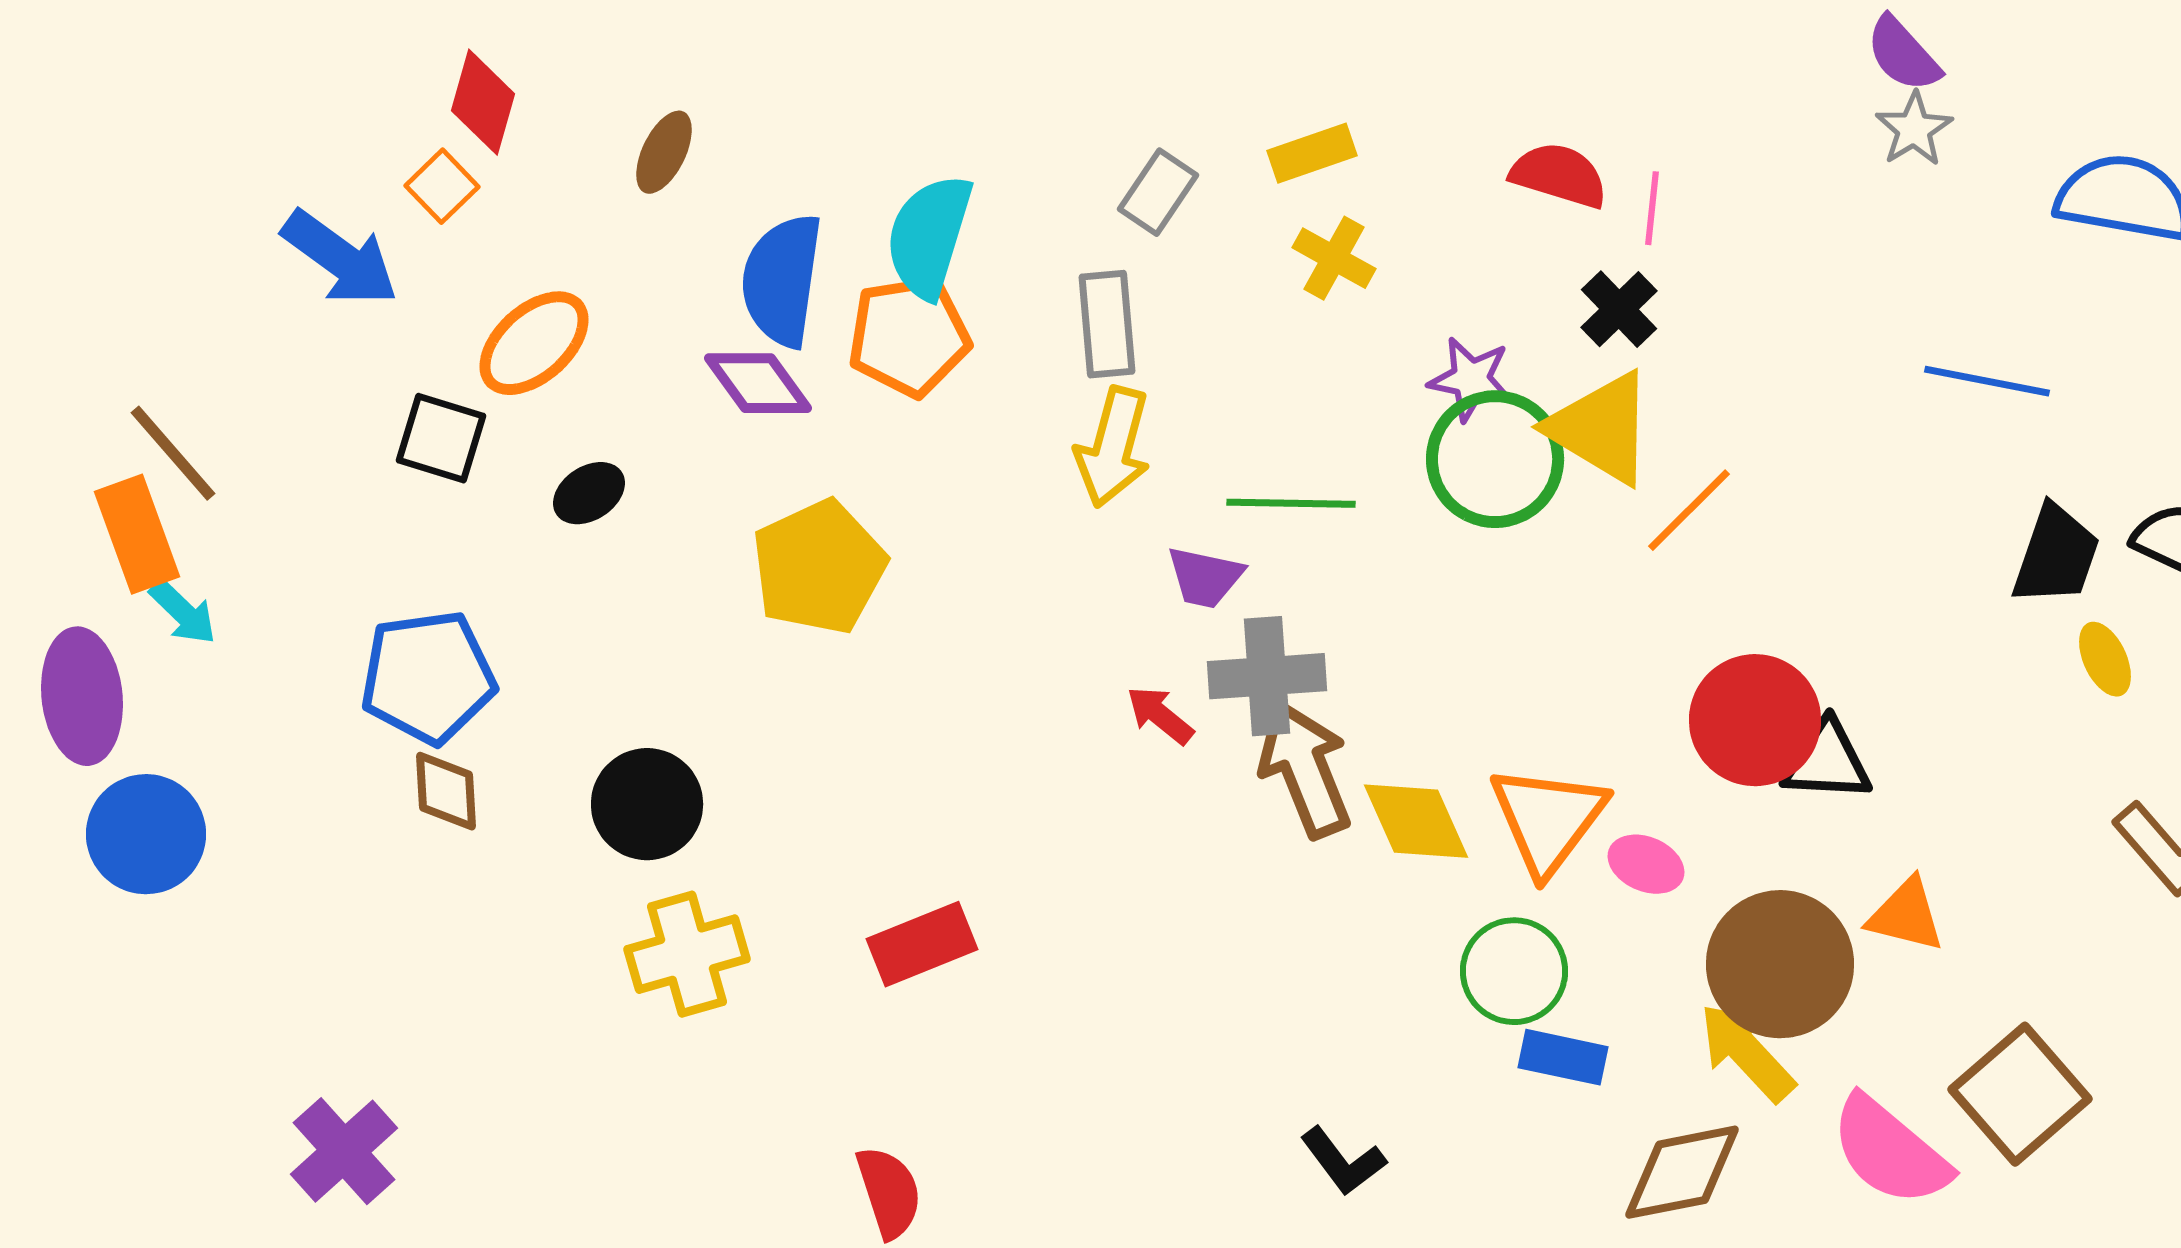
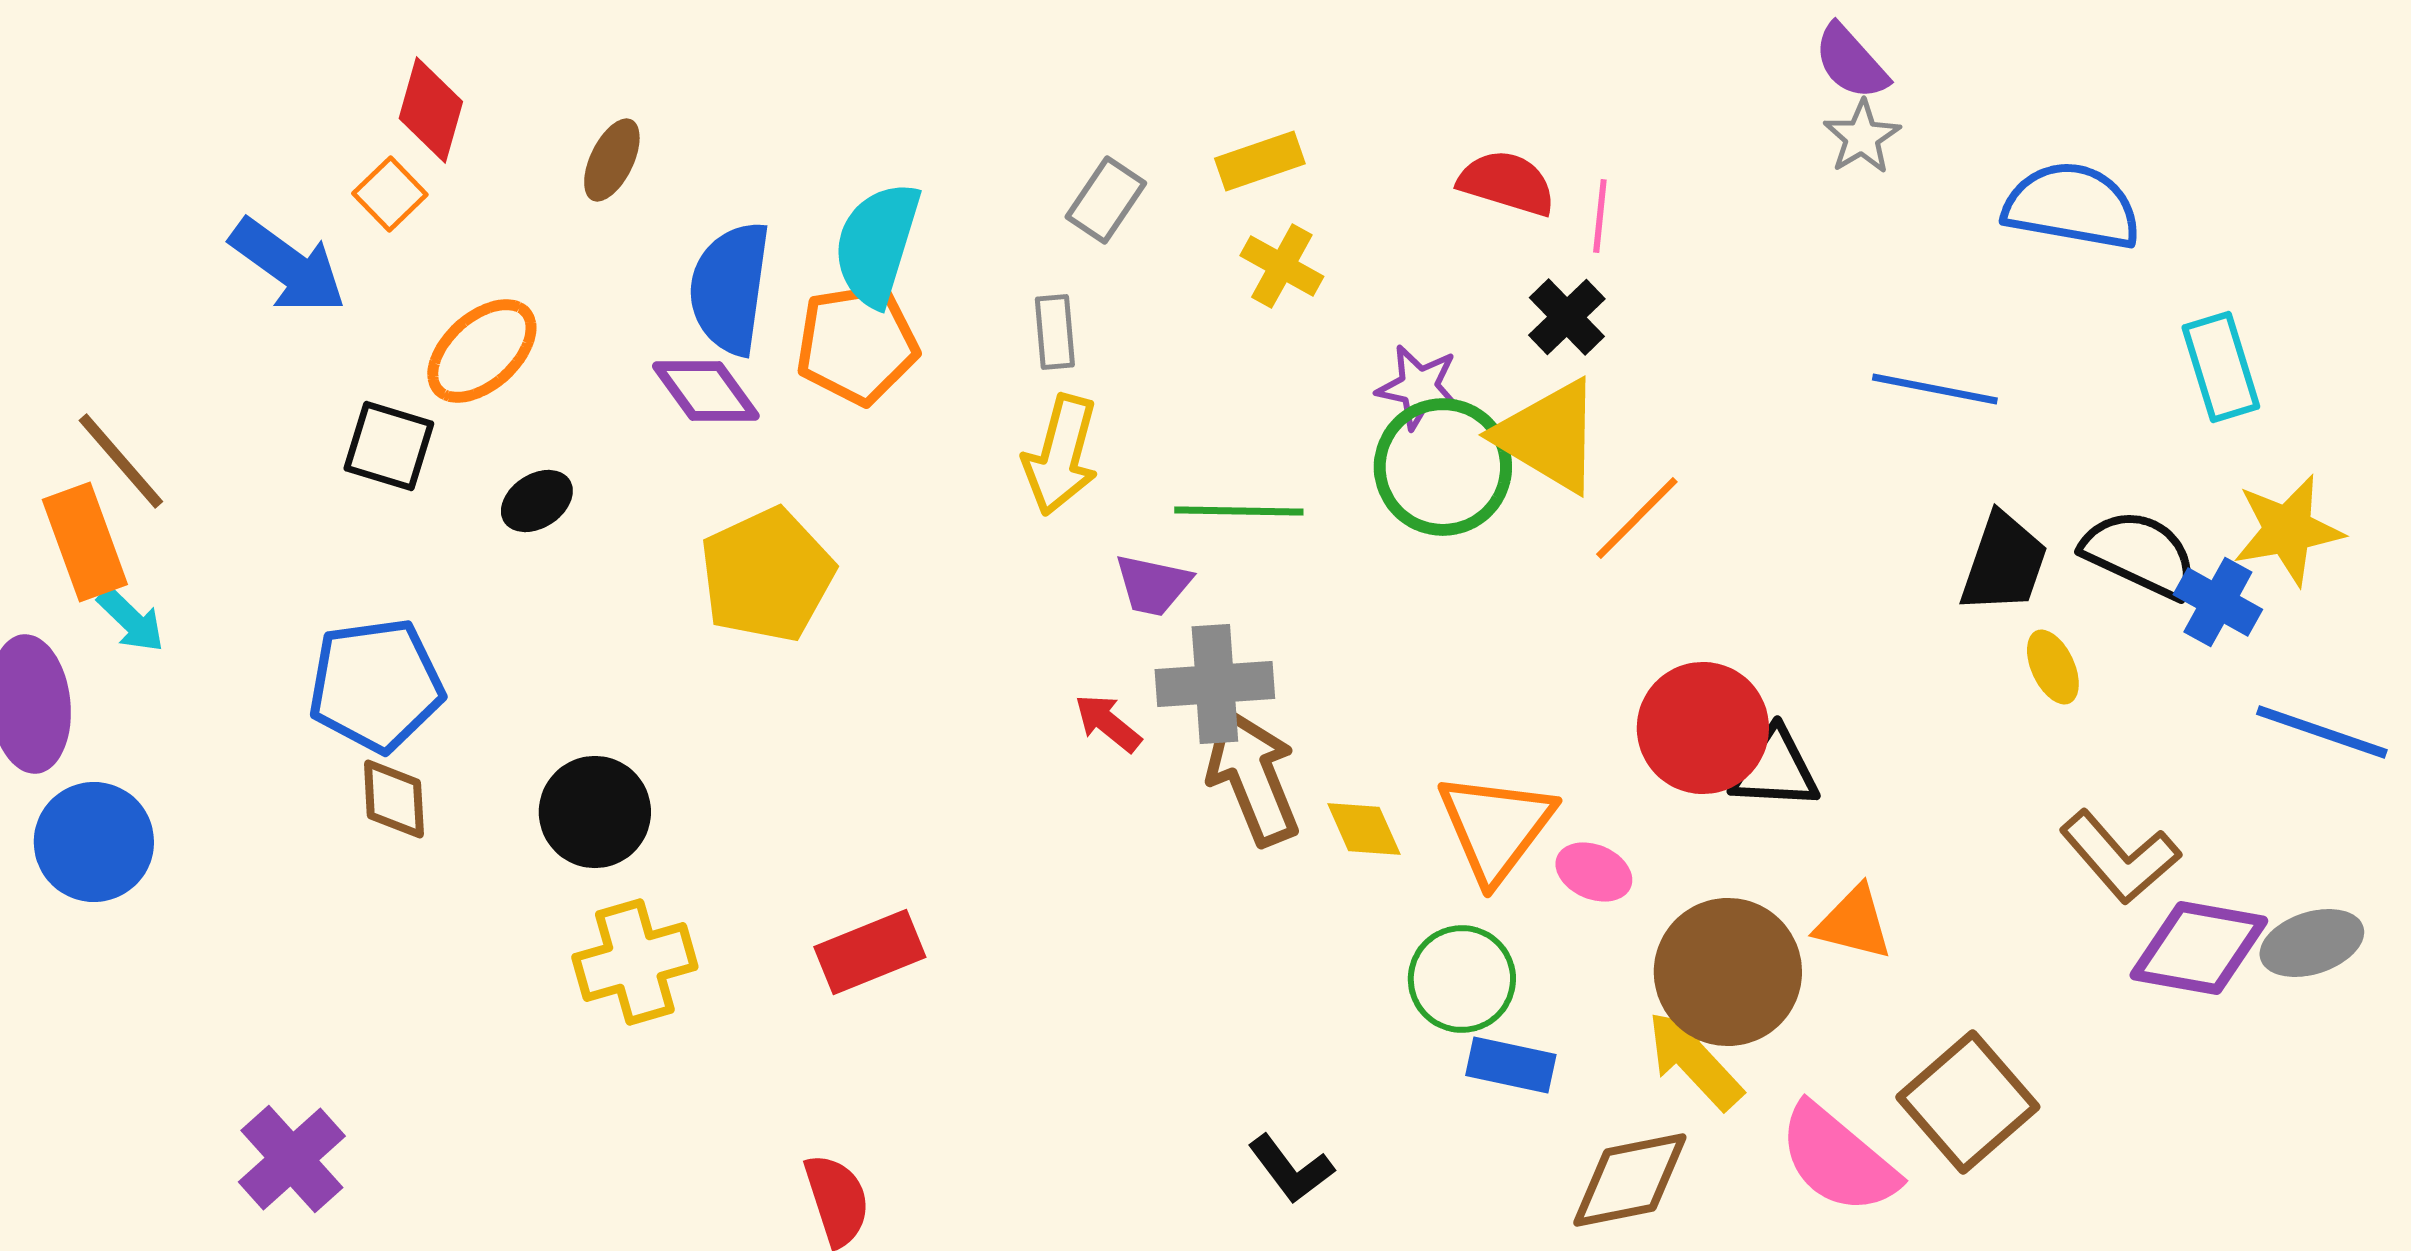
gray rectangle: (1107, 324) -> (1055, 332), size x0.7
yellow diamond: (1416, 821) -> (1364, 829), size x0.7

